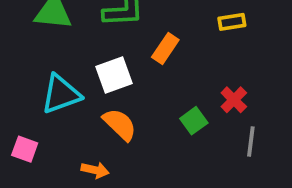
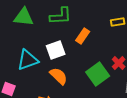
green square: (194, 121) -> (98, 74), size x1.6

